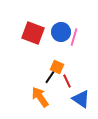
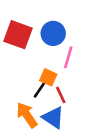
pink line: (74, 37) -> (68, 57), moved
blue triangle: (81, 99) -> (53, 118), moved

